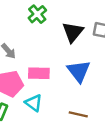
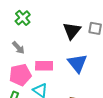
green cross: (37, 14) -> (23, 18), moved

